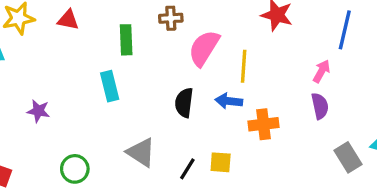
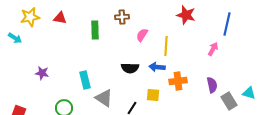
pink semicircle: (204, 48) -> (142, 35), size x0.6
cyan rectangle: (110, 86) -> (85, 80), moved
black semicircle: (184, 103) -> (130, 68), turned -96
purple semicircle: (320, 106) -> (212, 85), moved
yellow square: (221, 162) -> (153, 95), moved

